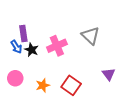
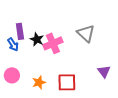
black star: (32, 50) -> (37, 39), moved
red square: (71, 85) -> (67, 82), turned -36

